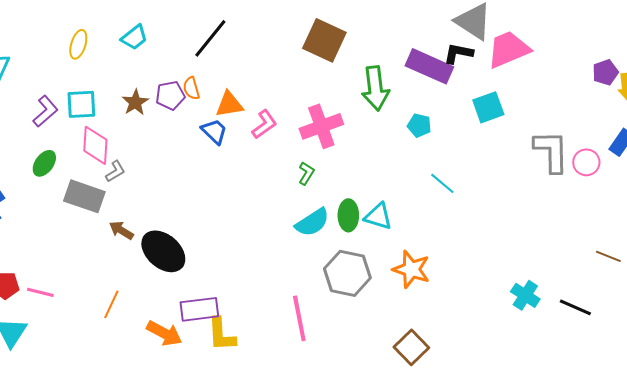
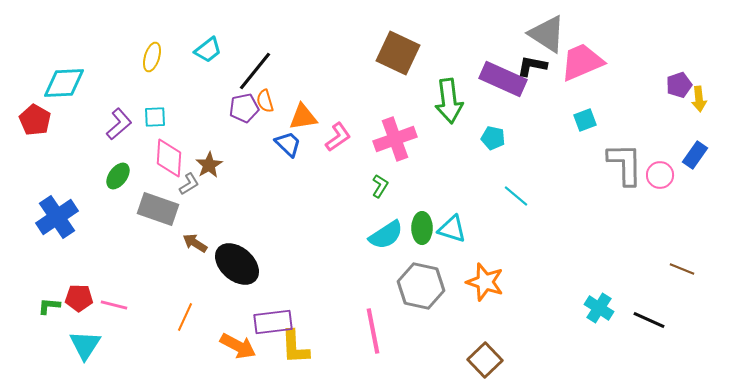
black line: (210, 38) -> (255, 71), moved
brown star: (135, 102) -> (209, 165), moved
cyan square: (81, 104) -> (155, 117), size x0.7
cyan square: (488, 107) -> (585, 120), moved, size x0.7

